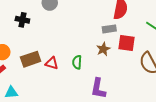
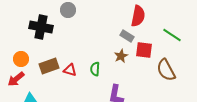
black cross: (22, 20) -> (41, 27), size x1.6
gray rectangle: (109, 29) -> (127, 36), turned 40

